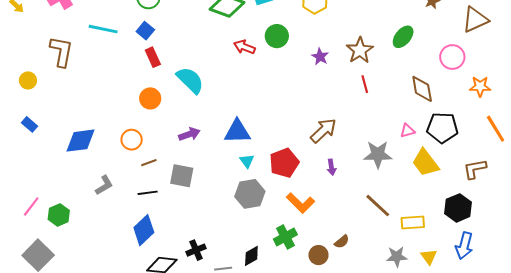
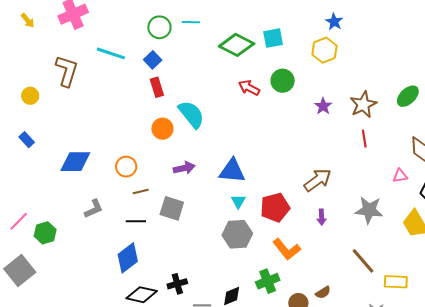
orange circle: (150, 98) -> (162, 129), moved
pink triangle: (407, 131) -> (400, 176), moved

